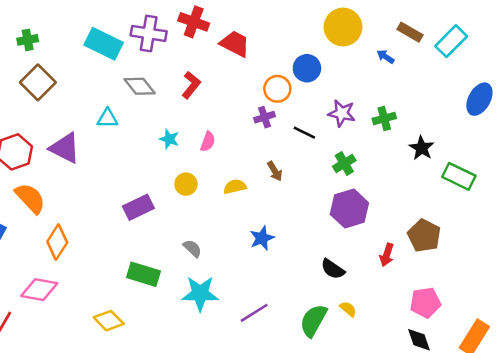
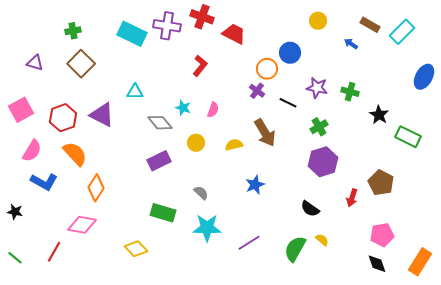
yellow circle: (343, 27) -> (318, 21), size x0.6
gray diamond: (140, 86) -> (160, 123), moved
purple cross: (264, 117) -> (257, 91), turned -35
green cross: (384, 118) -> (350, 92), turned 30
brown arrow: (275, 171) -> (265, 133), size x1.8

